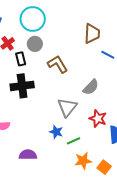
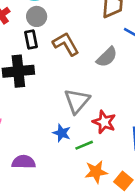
black rectangle: (21, 59) -> (31, 40), moved
gray semicircle: (91, 87) -> (107, 57), moved
red star: (98, 119) -> (104, 122), moved

